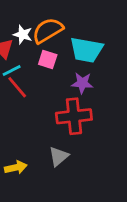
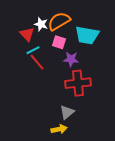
purple star: (82, 83) -> (71, 59), moved
yellow arrow: (16, 167) -> (59, 129), moved

